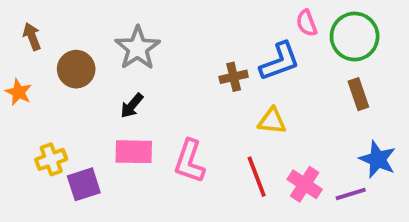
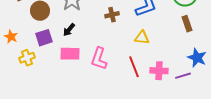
brown cross: (234, 77) -> (112, 15), moved
orange star: (19, 92) -> (11, 37), moved
purple square: (84, 184) -> (44, 38), moved
pink cross: (305, 184) -> (159, 71), turned -30

